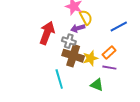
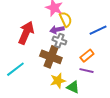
gray cross: (69, 41) -> (59, 41), moved
yellow star: (90, 58) -> (58, 81), moved
cyan line: (59, 79) -> (15, 69), moved, turned 66

